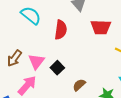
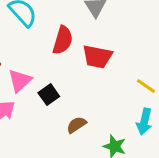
red trapezoid: (101, 27) -> (97, 57), moved

